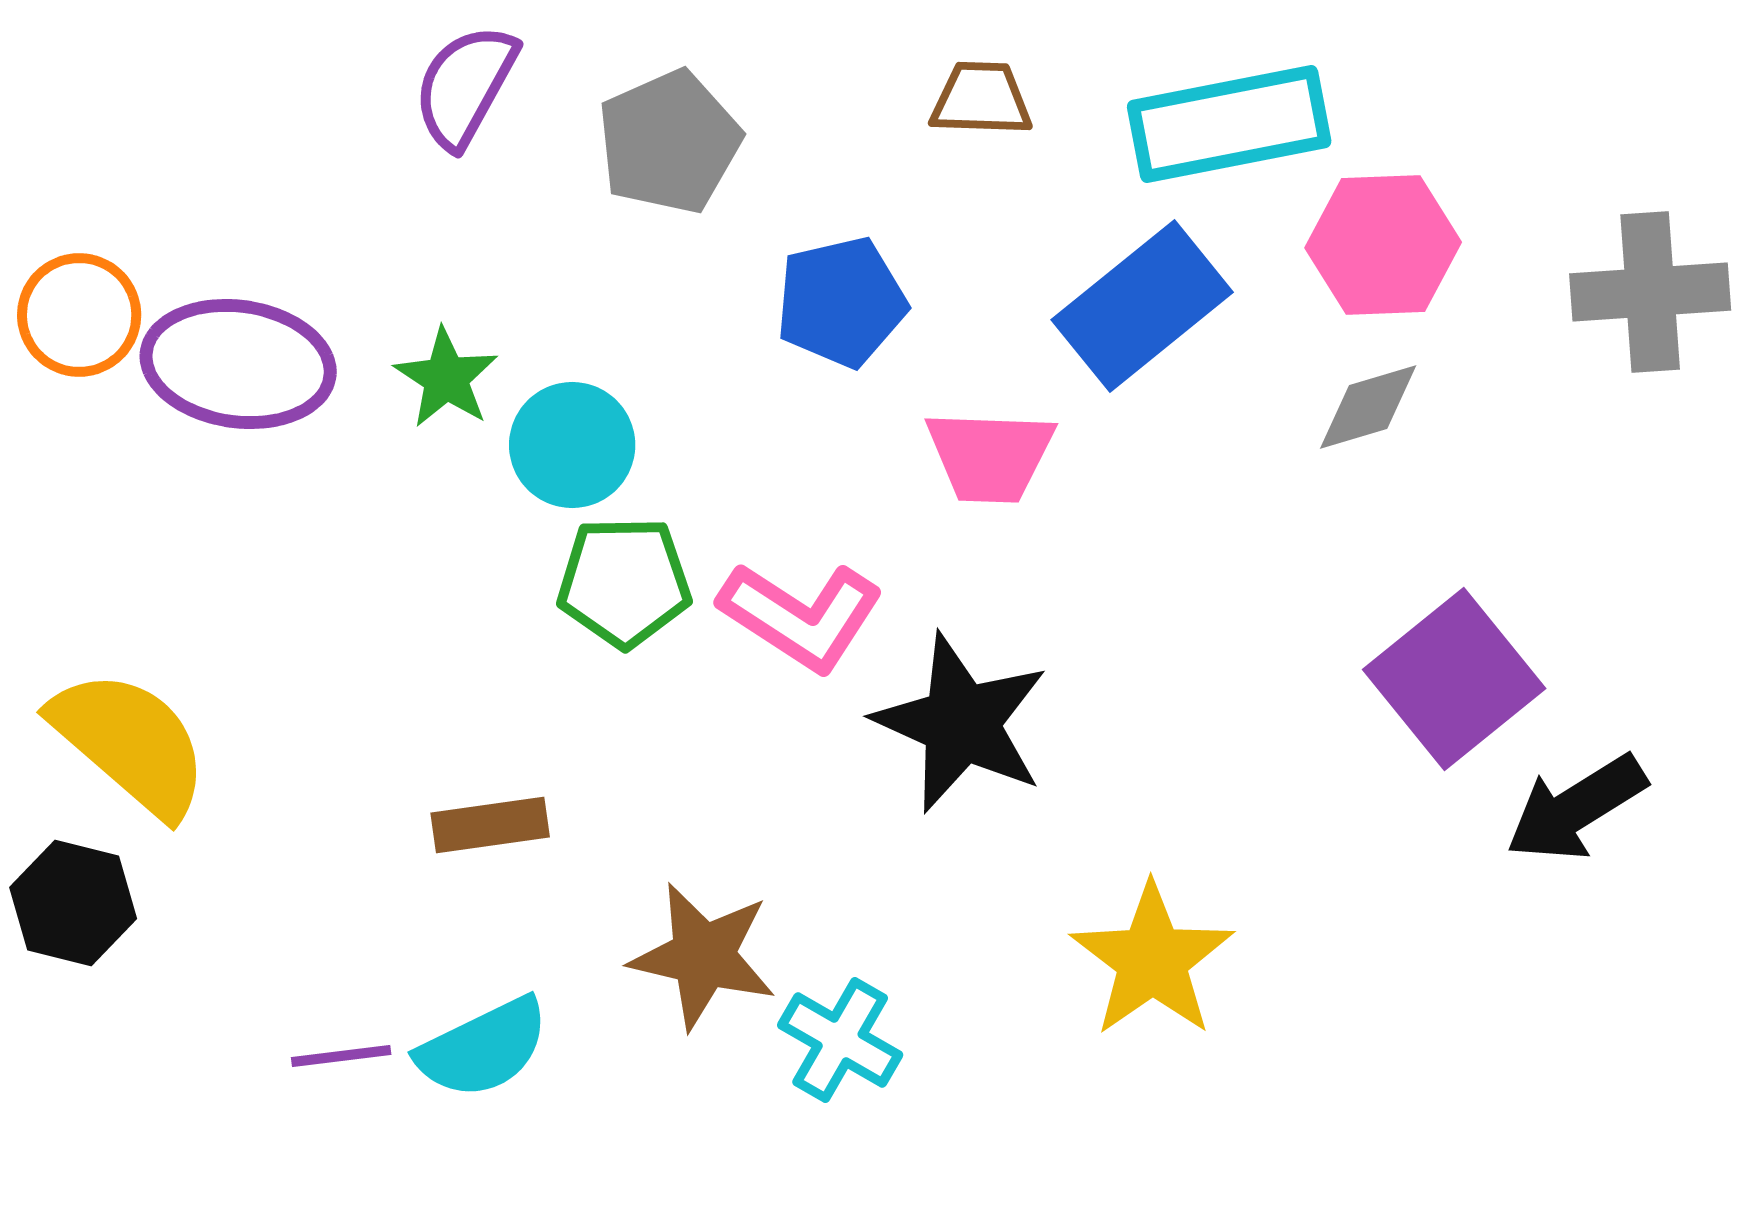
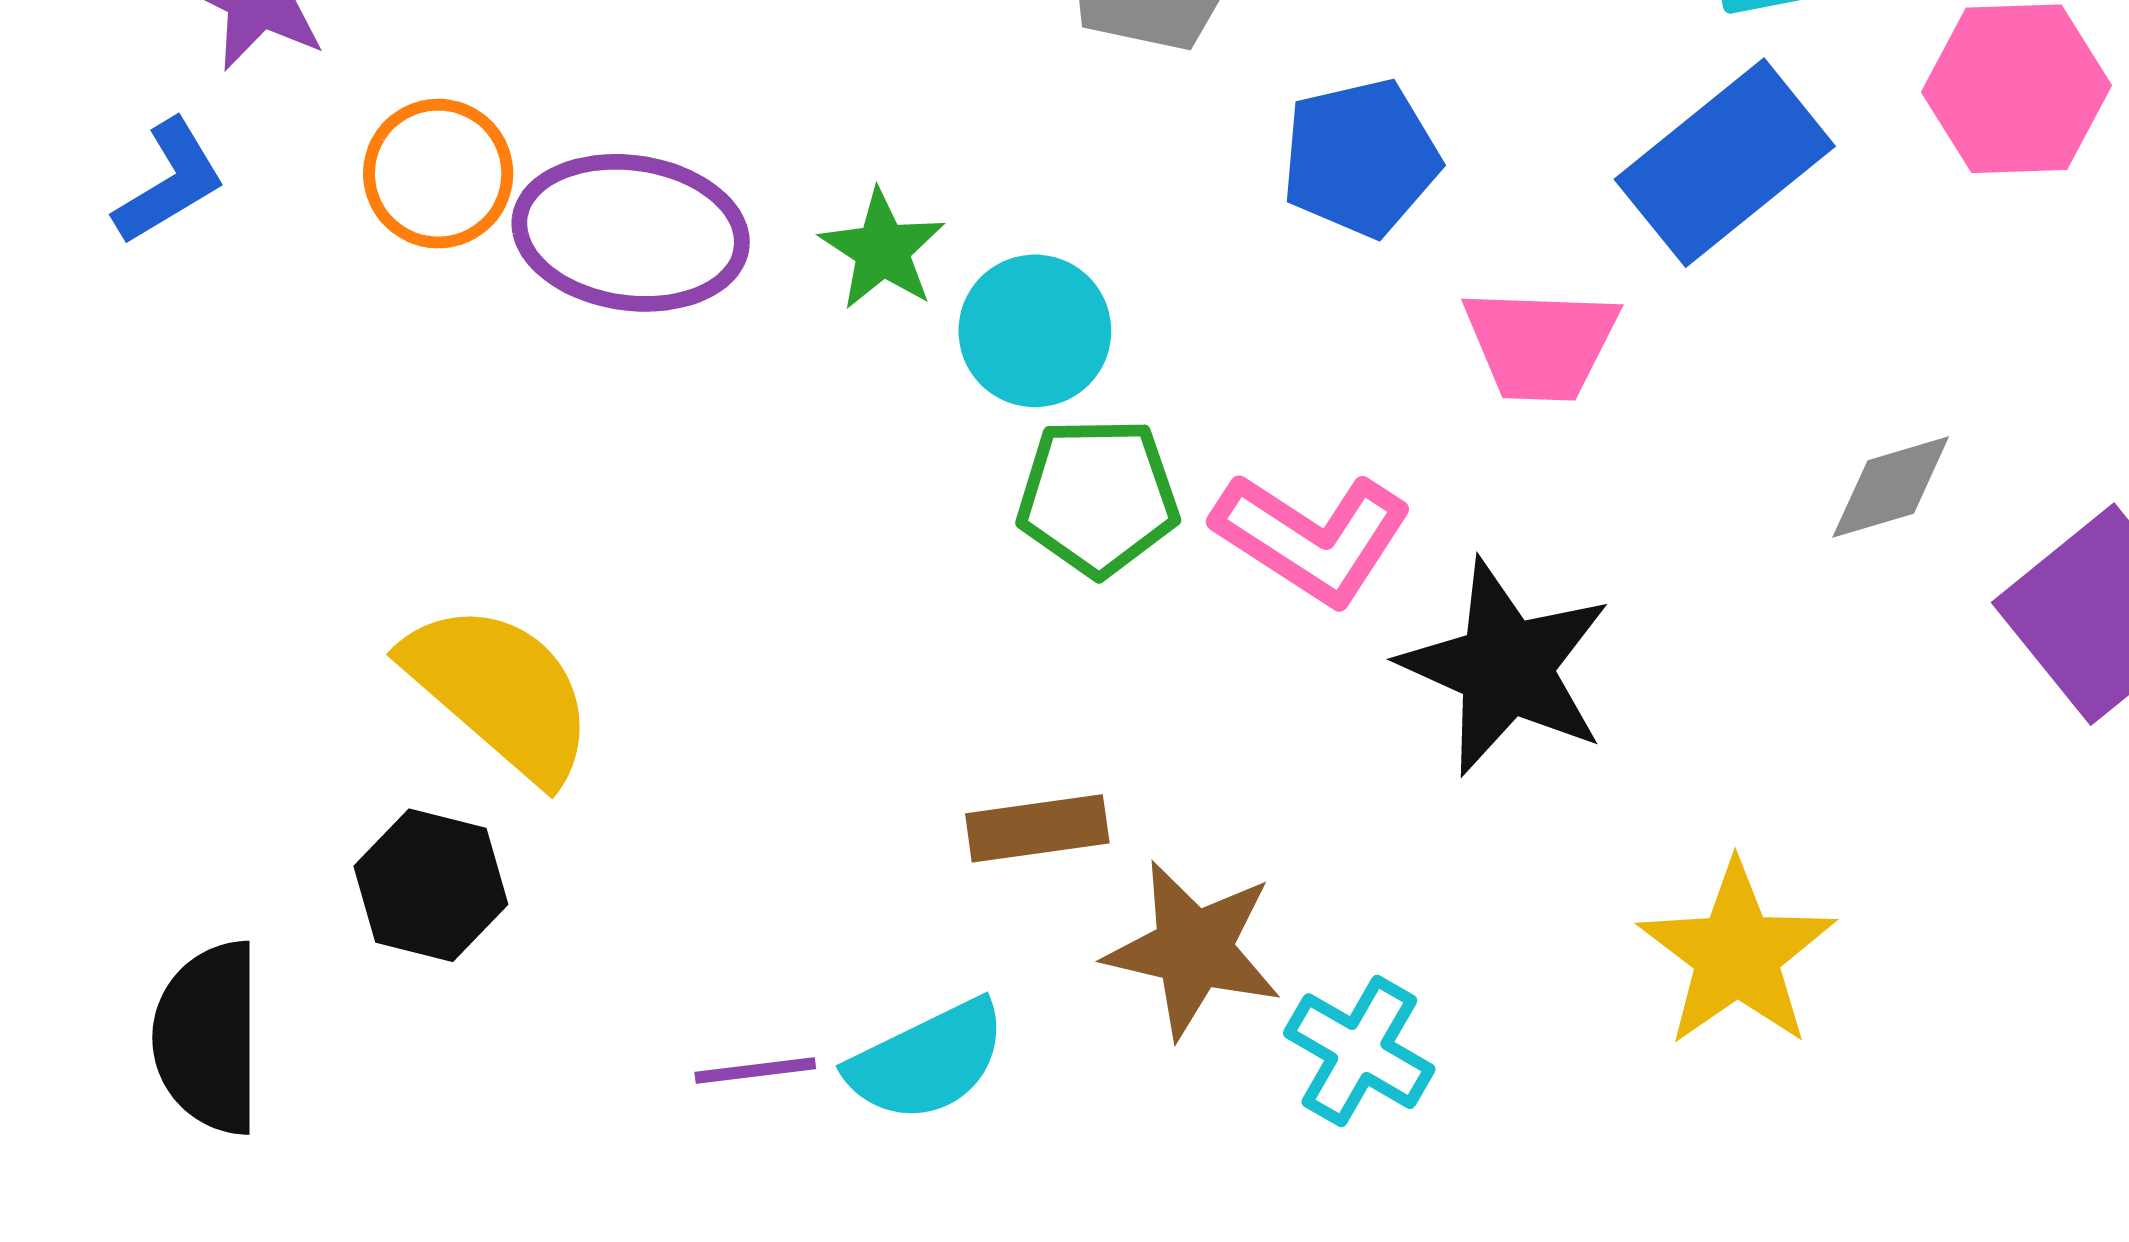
gray diamond: (1368, 407) -> (1891, 487), moved
brown rectangle: (490, 825) -> (1037, 828), moved

